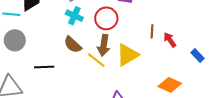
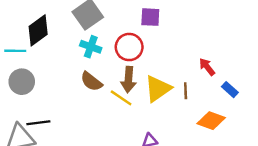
brown line: (152, 31) -> (186, 91), moved
blue rectangle: (197, 55) -> (230, 90), moved
black line: (44, 67) -> (38, 123), moved

